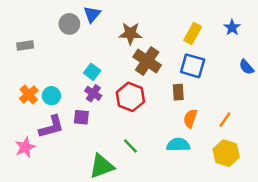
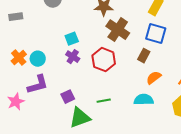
cyan square: (92, 72) -> (72, 39), turned 32
brown rectangle: (178, 92) -> (144, 56), turned 32
purple square: (81, 117) -> (68, 97), moved, turned -32
orange semicircle: (190, 118) -> (154, 78), turned 35
green line: (130, 146) -> (104, 101), turned -56

